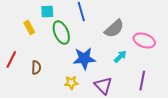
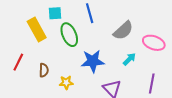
yellow rectangle: (29, 28) -> (37, 30), size x1.6
yellow star: (71, 83) -> (66, 82), moved

